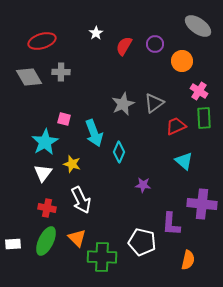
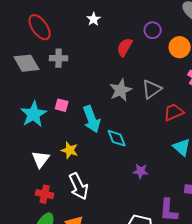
red ellipse: (42, 41) -> (40, 27), turned 72
red semicircle: (124, 46) -> (125, 47), moved
cyan star: (45, 142) -> (34, 114), moved
cyan diamond: (119, 152) -> (117, 138), turned -45

